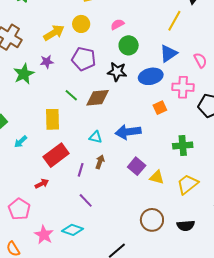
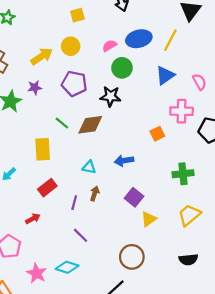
blue ellipse: (151, 76) -> (139, 39), moved
blue arrow: (128, 132) -> (124, 161), size x0.7
red rectangle: (56, 155) -> (47, 188), size x0.7
yellow triangle: (157, 177) -> (149, 219), moved, turned -49
brown circle: (152, 220) -> (132, 257), moved

